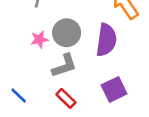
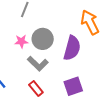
gray L-shape: (64, 66) -> (38, 64), turned 55

